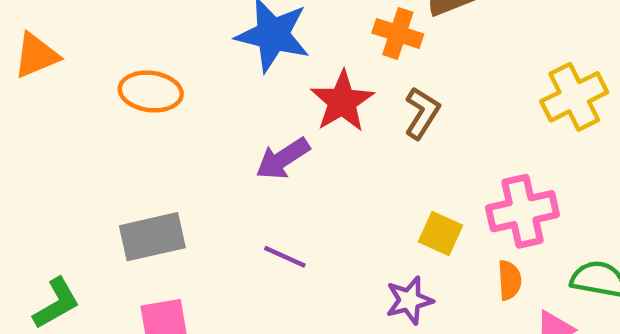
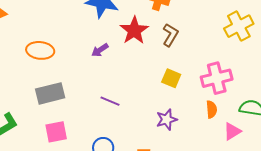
orange ellipse: (151, 91) -> (40, 50), moved
purple arrow: (283, 159) -> (100, 50), moved, size x0.7
yellow square: (441, 233) -> (171, 78), moved

